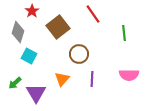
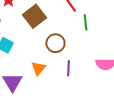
green line: (124, 33) -> (85, 22), moved

